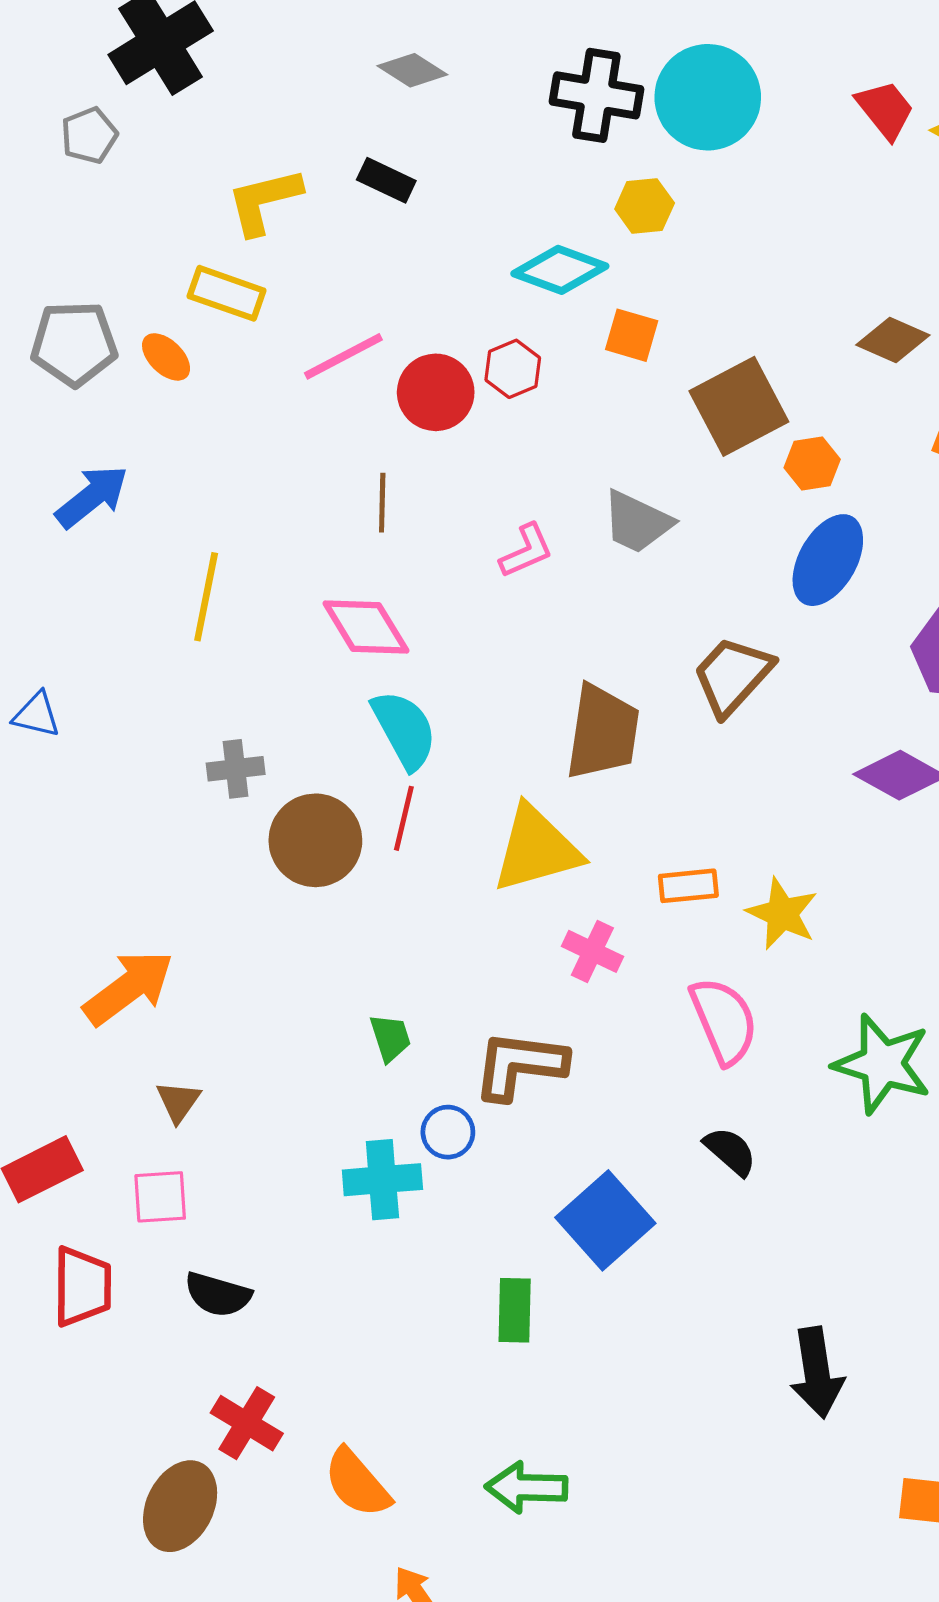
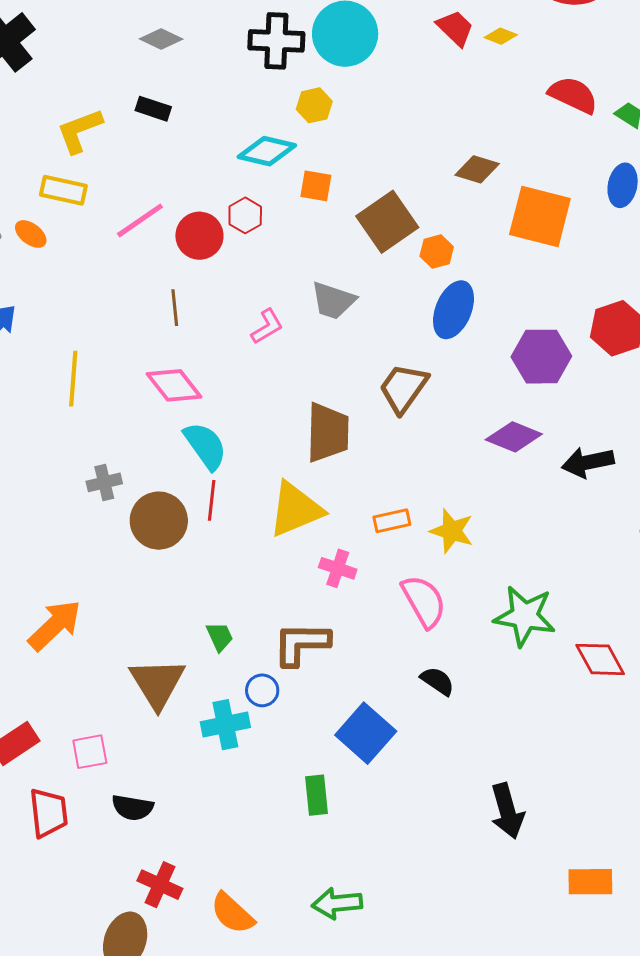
brown triangle: (178, 1102) -> (157, 683), moved, size x2.0

